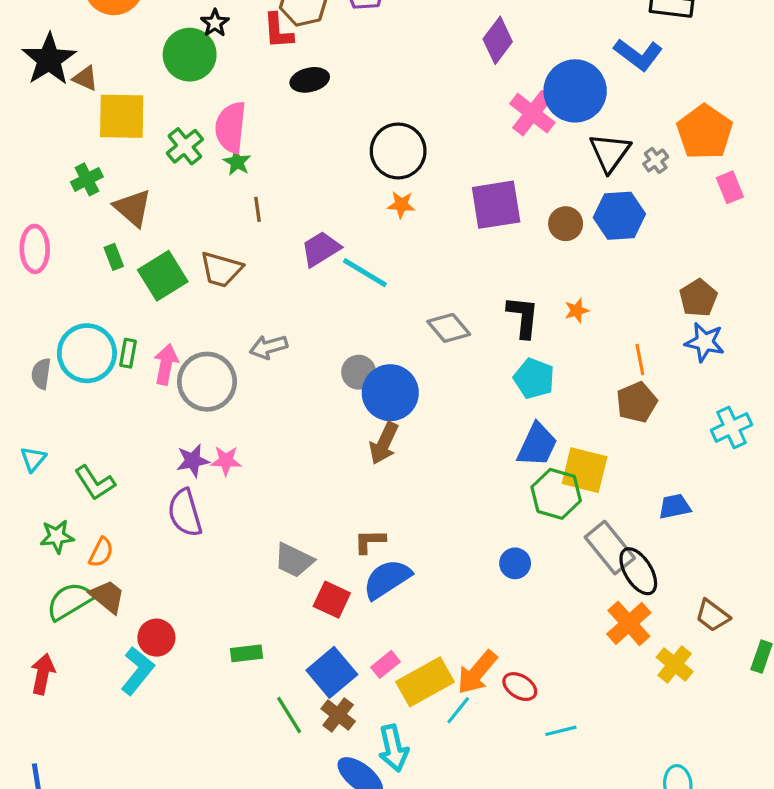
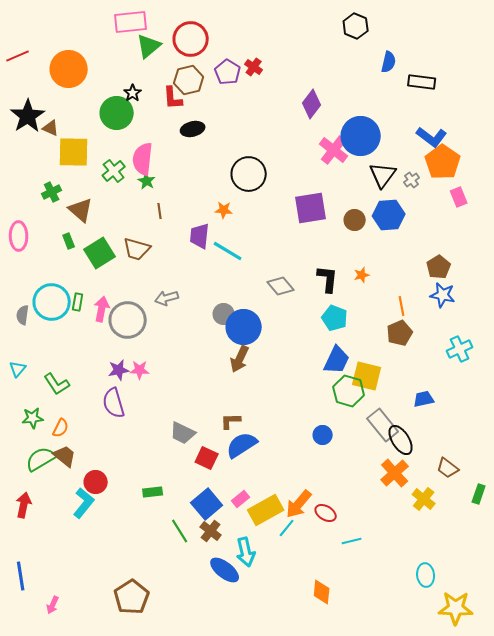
blue L-shape: (638, 55) -> (432, 137), moved
orange star: (401, 205) -> (224, 210), moved
purple trapezoid: (321, 249) -> (200, 236), turned -52

